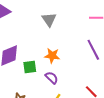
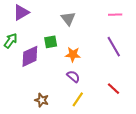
green square: (30, 67) -> (51, 42), moved

